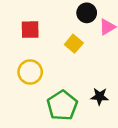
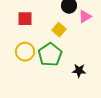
green pentagon: (62, 105) -> (50, 55), moved

